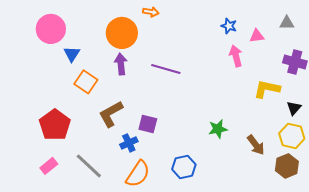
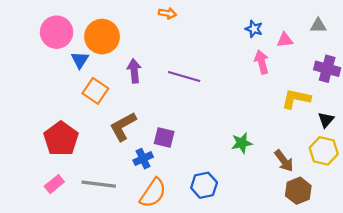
orange circle: (122, 33) -> (102, 37), moved
gray line: (89, 166) -> (99, 184), turned -36
brown hexagon: (287, 166) -> (298, 191), moved

